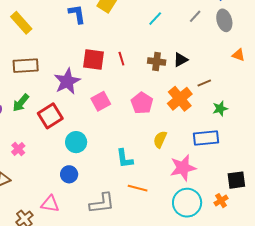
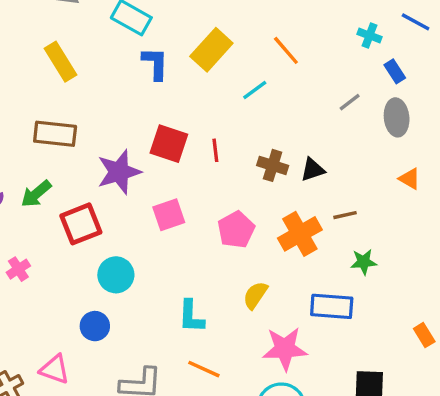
cyan line: (155, 19) -> (255, 90), moved

